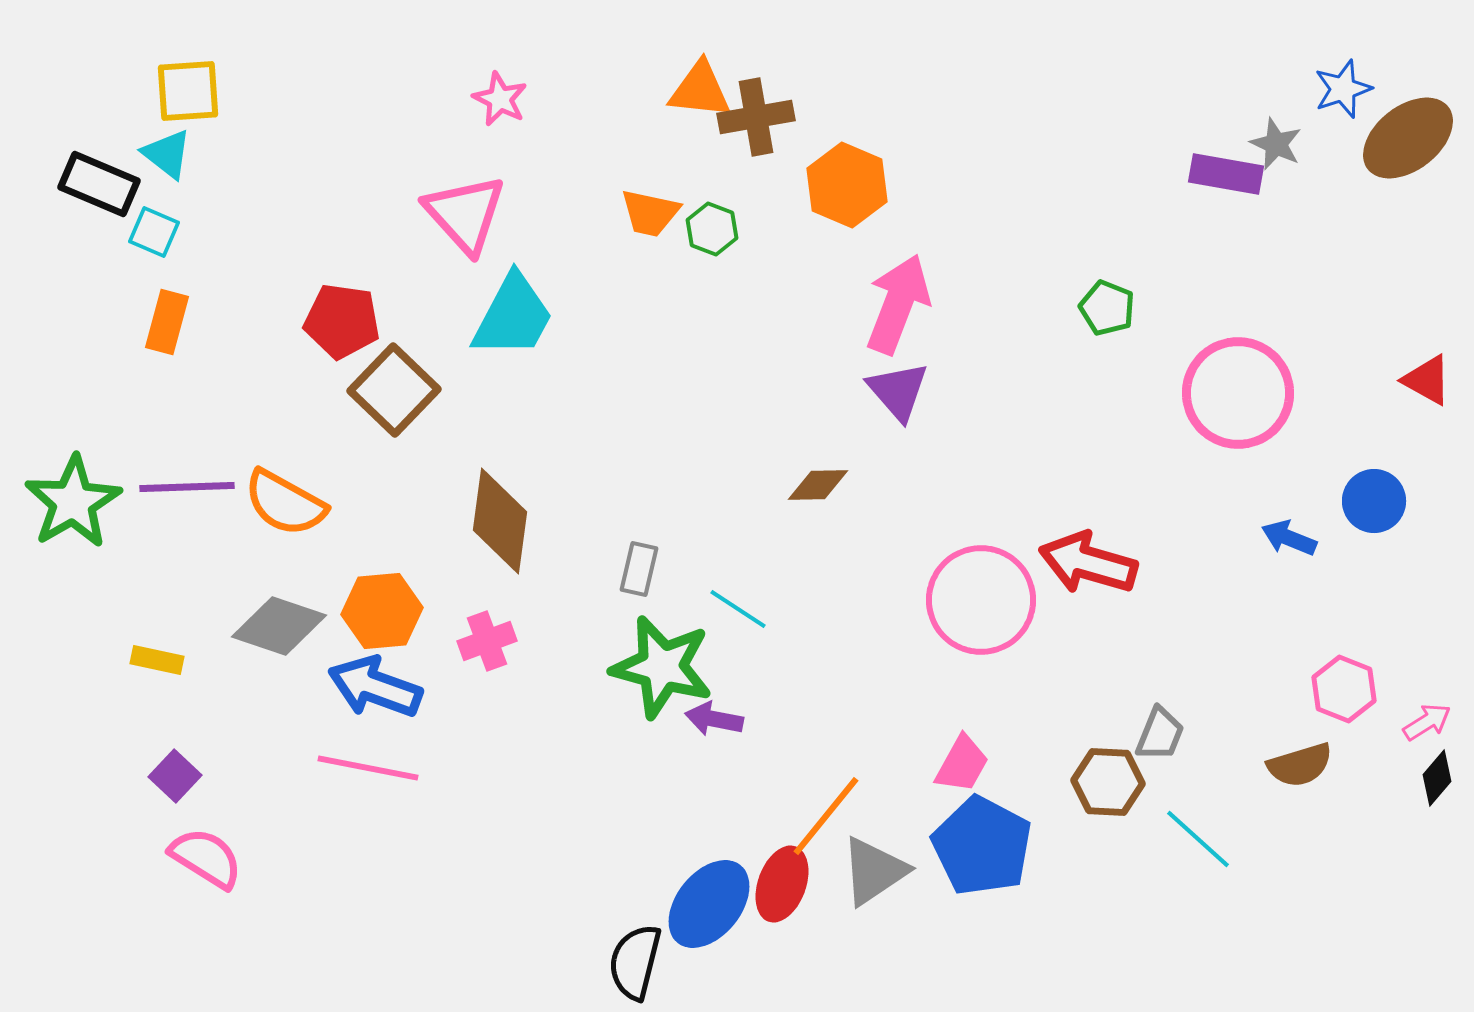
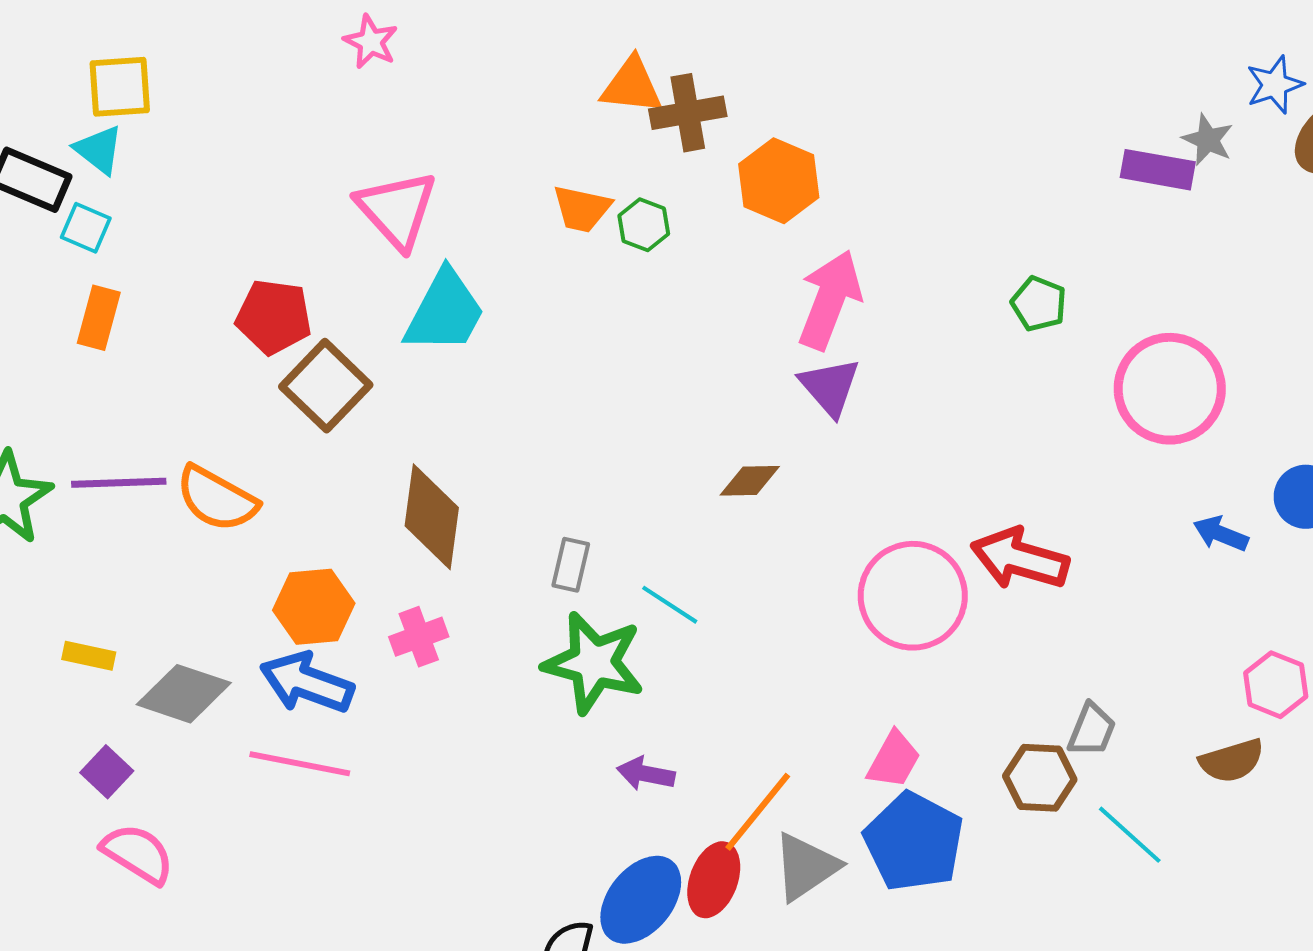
pink star: (500, 99) -> (371, 42), moved
gray diamond: (279, 626) -> (184, 694), moved
purple arrow: (714, 719) -> (646, 774), moved

